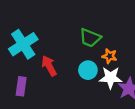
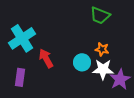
green trapezoid: (90, 38) -> (100, 15), moved

